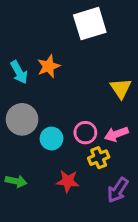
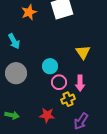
orange star: (49, 66) -> (29, 12), moved
pink arrow: (116, 134) -> (80, 83), turned -70
cyan circle: (51, 139) -> (50, 66), moved

